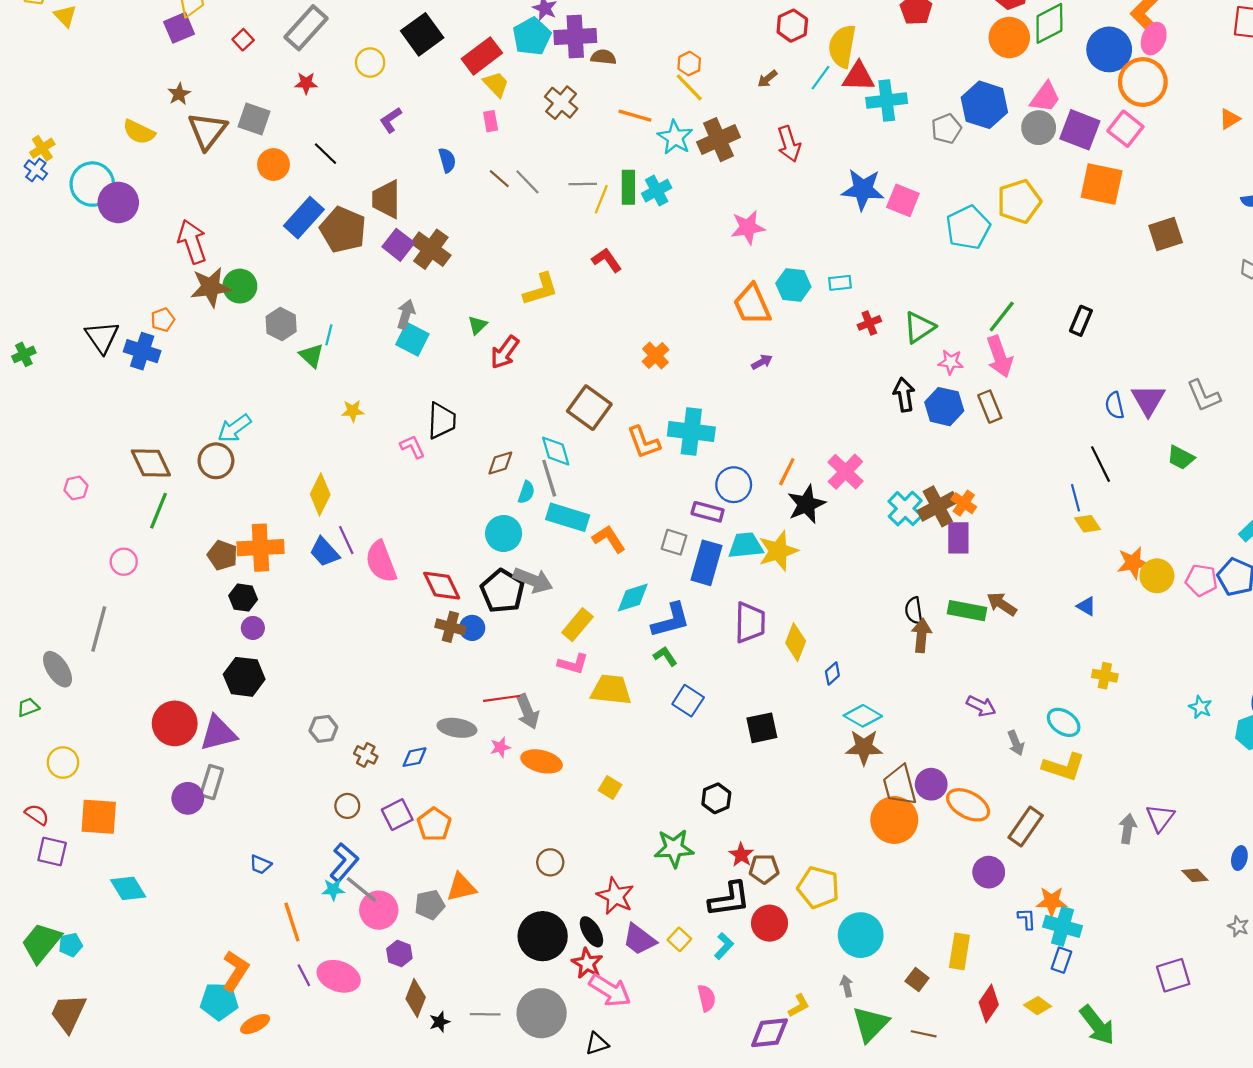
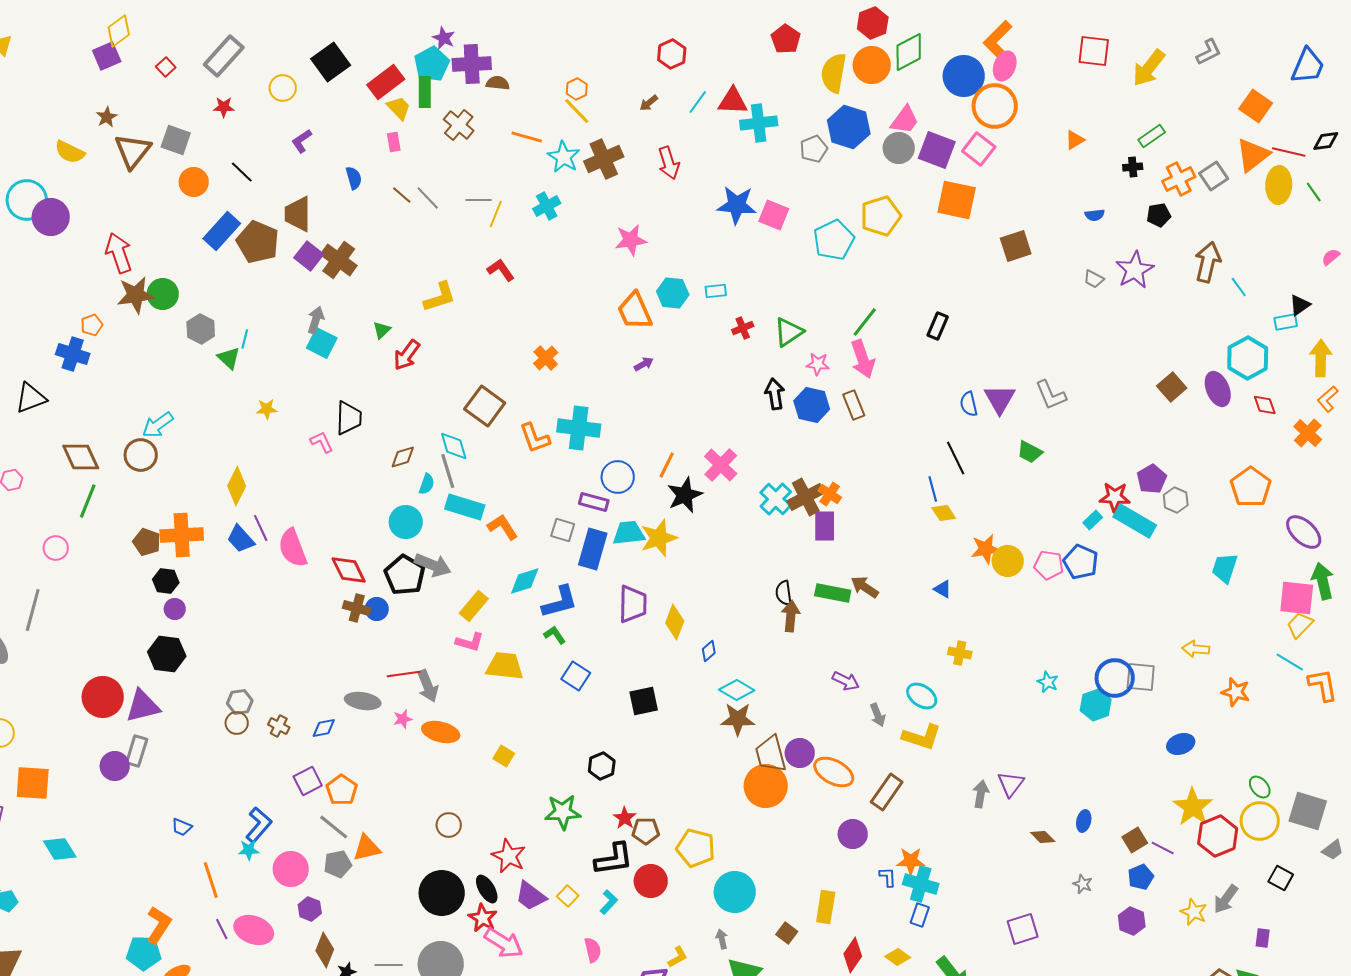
yellow semicircle: (842, 46) -> (834, 73), moved
green rectangle: (628, 187) -> (425, 92), moved
black triangle: (102, 337) -> (31, 398), moved, turned 44
brown circle: (347, 806) -> (237, 723), moved
gray line: (361, 889) -> (334, 827), moved

